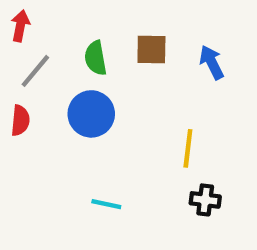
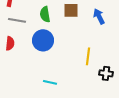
gray line: (35, 71) -> (17, 20), turned 60
black cross: (205, 200) -> (106, 73), moved

